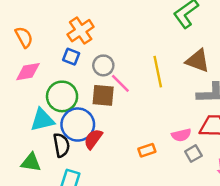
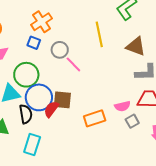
yellow line: (158, 72) -> (99, 34), moved
brown square: (103, 95) -> (62, 100), moved
orange rectangle: (147, 150) -> (95, 118), size x1.5

